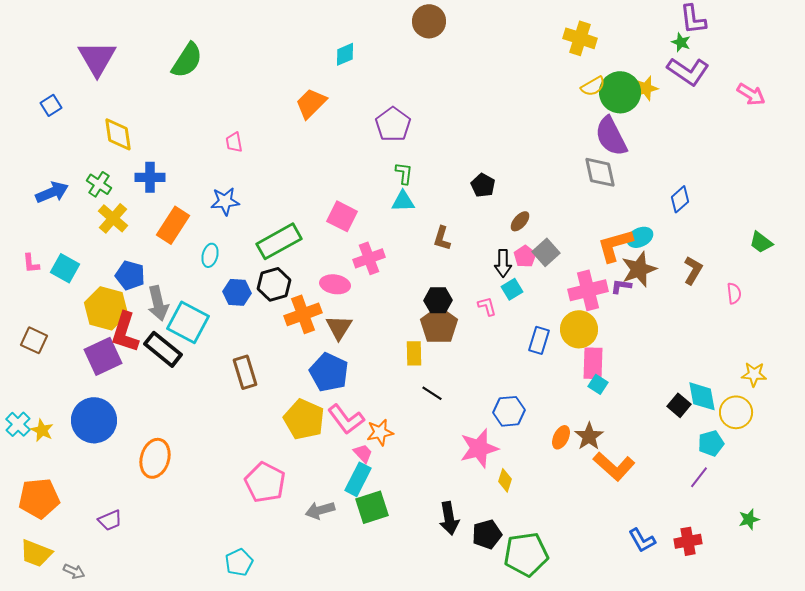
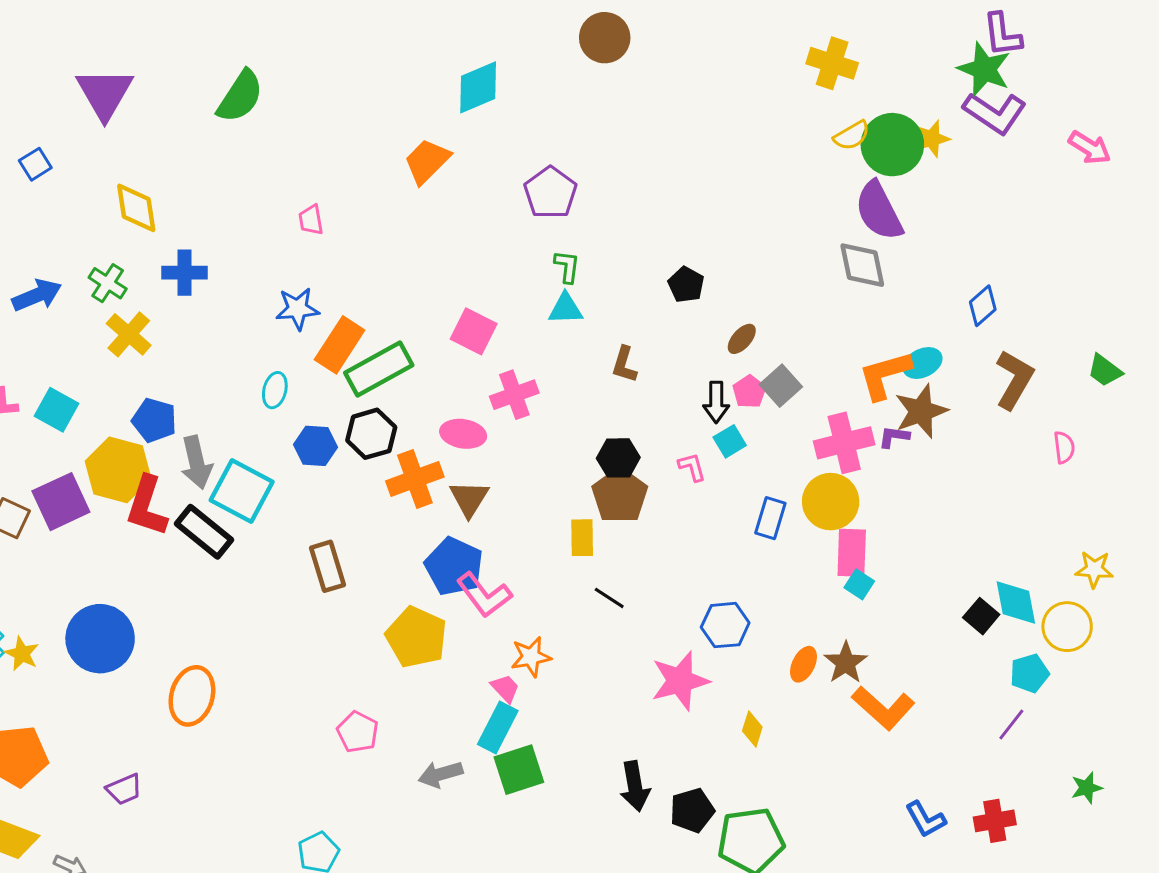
green star: (681, 42) -> (984, 69), size x1.8
cyan diamond: (345, 54) -> (478, 87), size x1.5
orange rectangle: (173, 225) -> (340, 345), moved
brown L-shape: (693, 270) -> (1014, 380), moved, size x1.4
purple square: (103, 356) -> (61, 502), moved
pink L-shape: (346, 419) -> (484, 595), moved
yellow diamond: (505, 480) -> (752, 729), moved
pink pentagon: (265, 482) -> (358, 732), size x0.7

